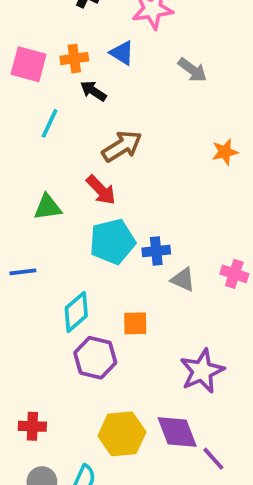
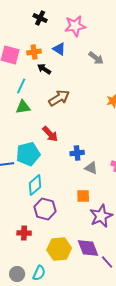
red arrow: (101, 190) -> (50, 134), moved
green triangle: (48, 207) -> (23, 107), moved
cyan pentagon: (112, 241) -> (28, 154), moved
orange square: (135, 323) -> (83, 196), moved
red cross: (32, 426) -> (24, 233), moved

